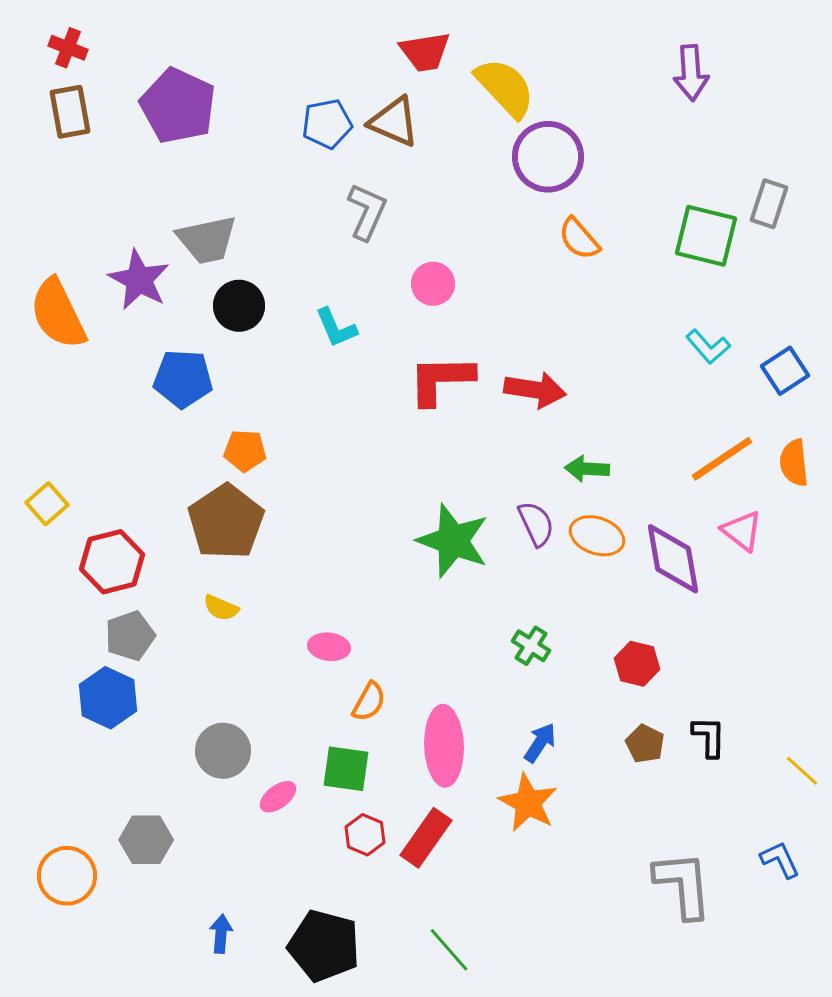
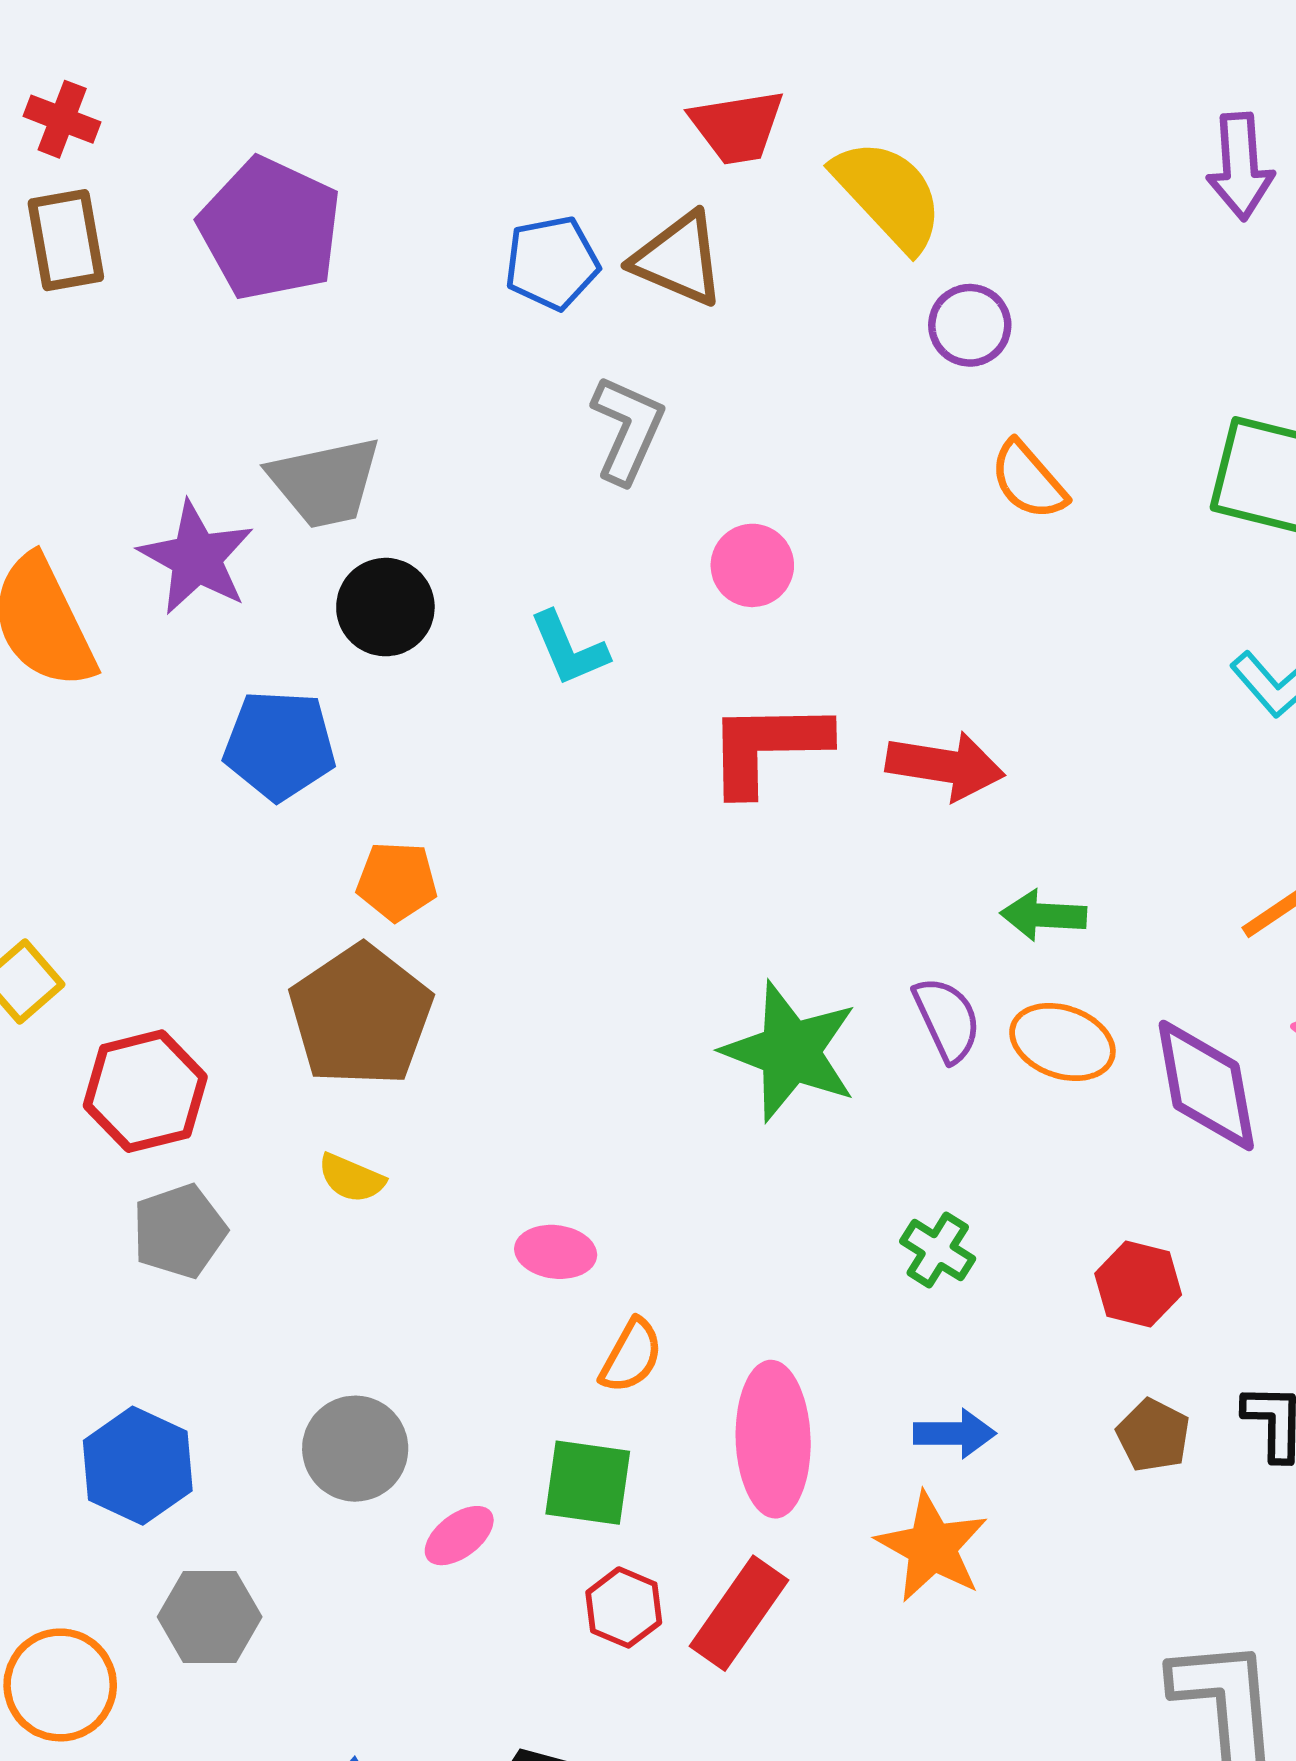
purple circle: (548, 157) -> (970, 325), size x0.6
blue hexagon: (108, 698) -> (138, 1466), moved
blue arrow: (540, 743) -> (955, 1433), turned 57

